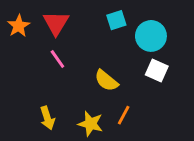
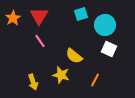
orange line: (124, 115) -> (95, 80), moved
yellow star: (91, 124) -> (61, 75), moved

